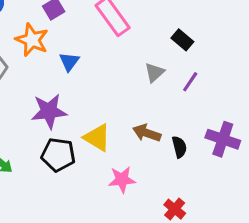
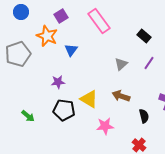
gray triangle: (155, 72) -> (121, 64), moved
purple star: (49, 111) -> (58, 82), size x0.6
black semicircle: (179, 147) -> (144, 116), moved

